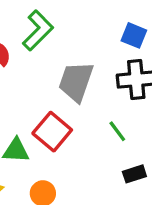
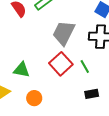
red square: (52, 132) -> (61, 64), moved

